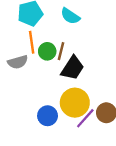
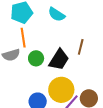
green circle: (47, 51) -> (36, 58), moved
brown line: (61, 51) -> (81, 47), moved

